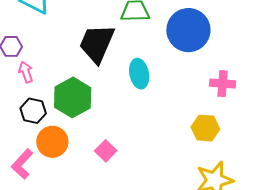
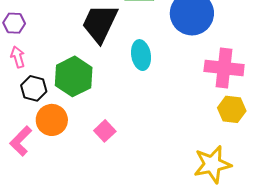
pink arrow: (26, 72) -> (18, 57), moved
pink cross: (223, 84) -> (224, 68), size x1.5
yellow hexagon: (205, 128) -> (232, 109), moved

